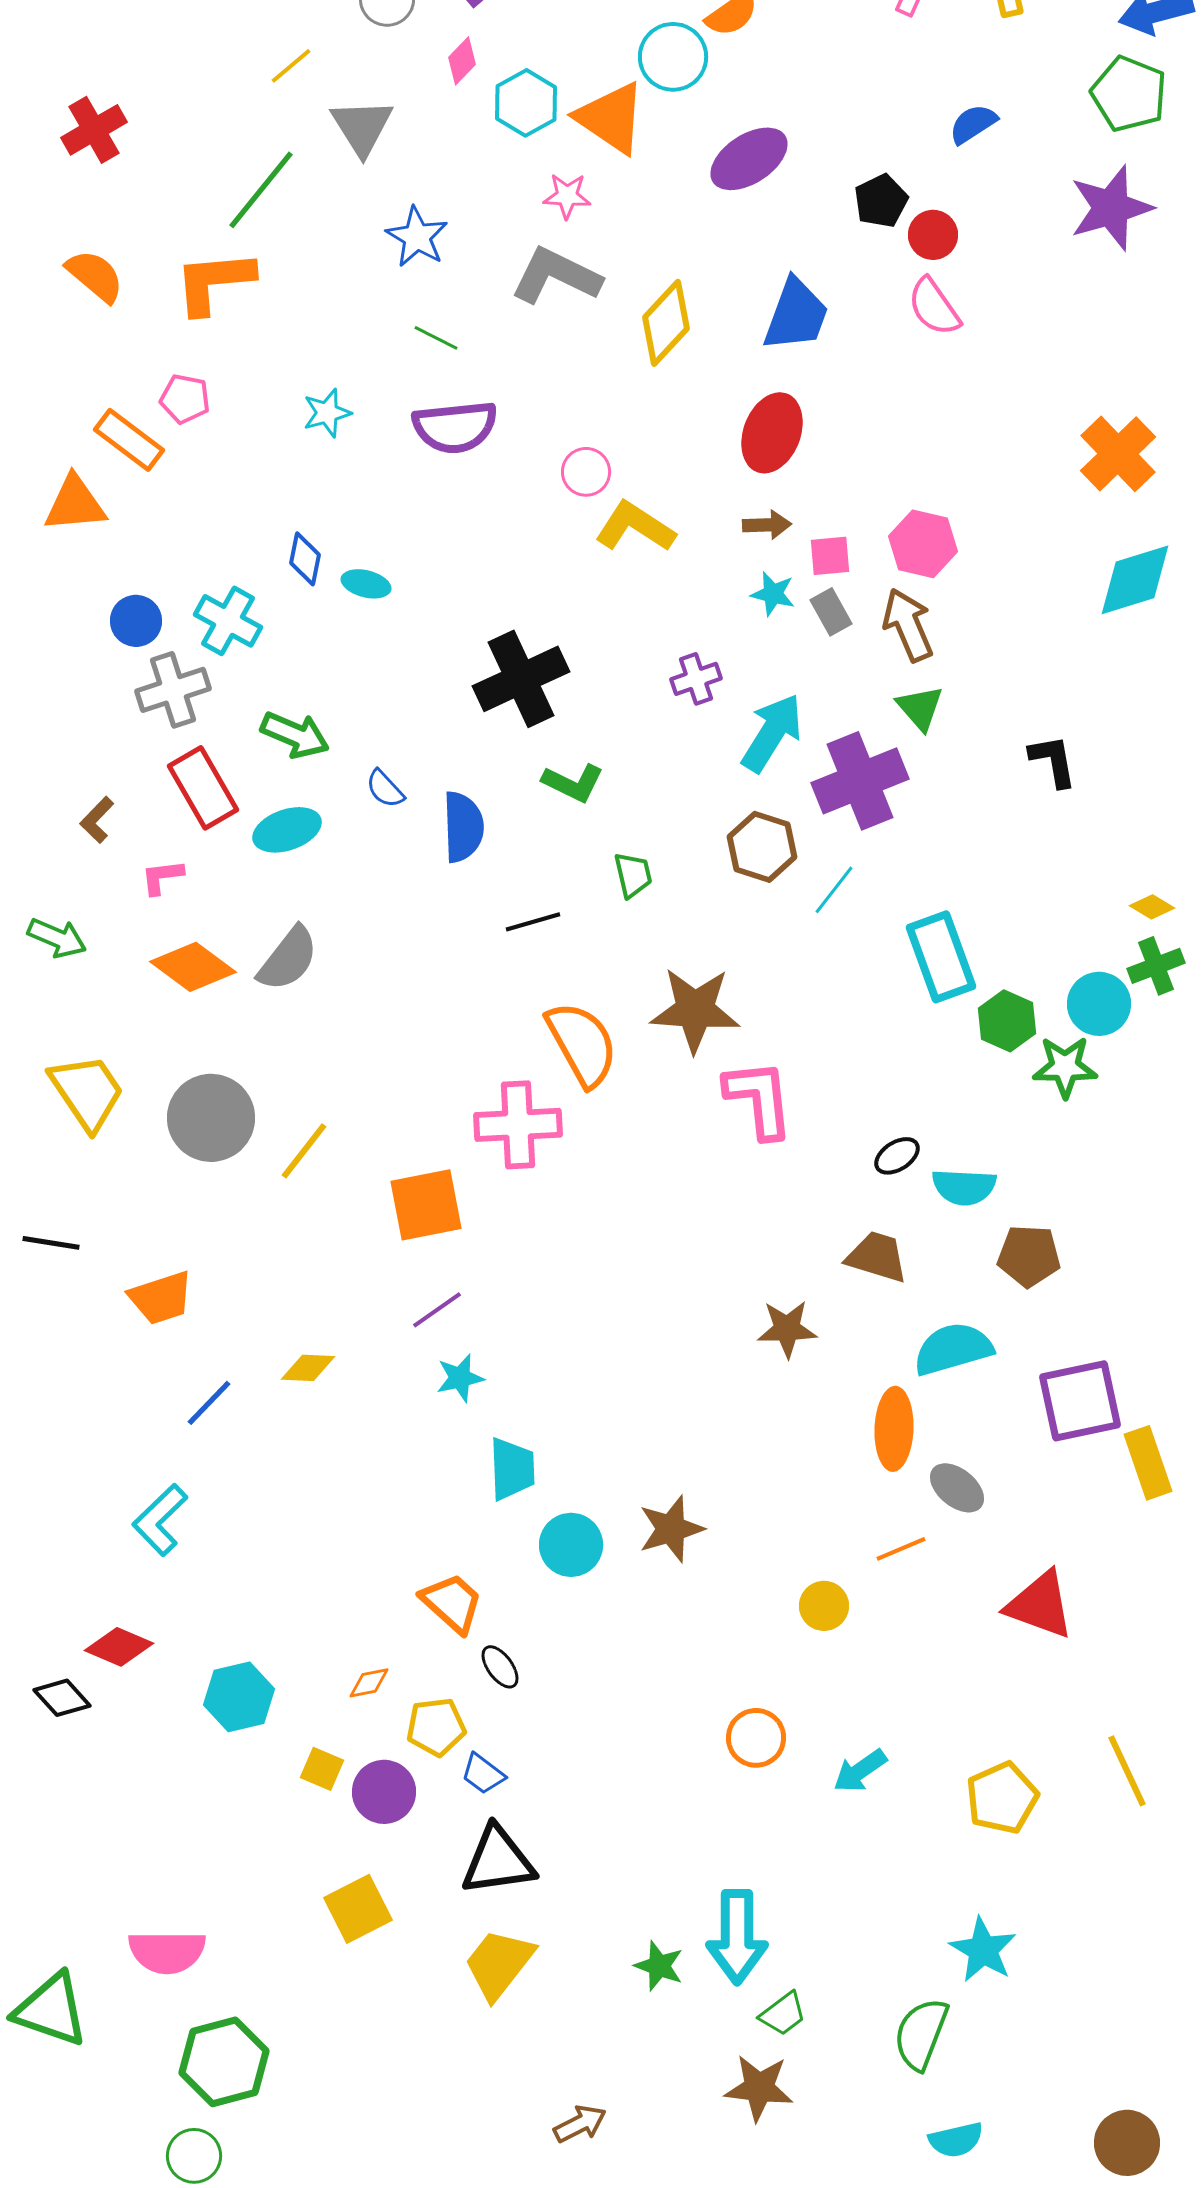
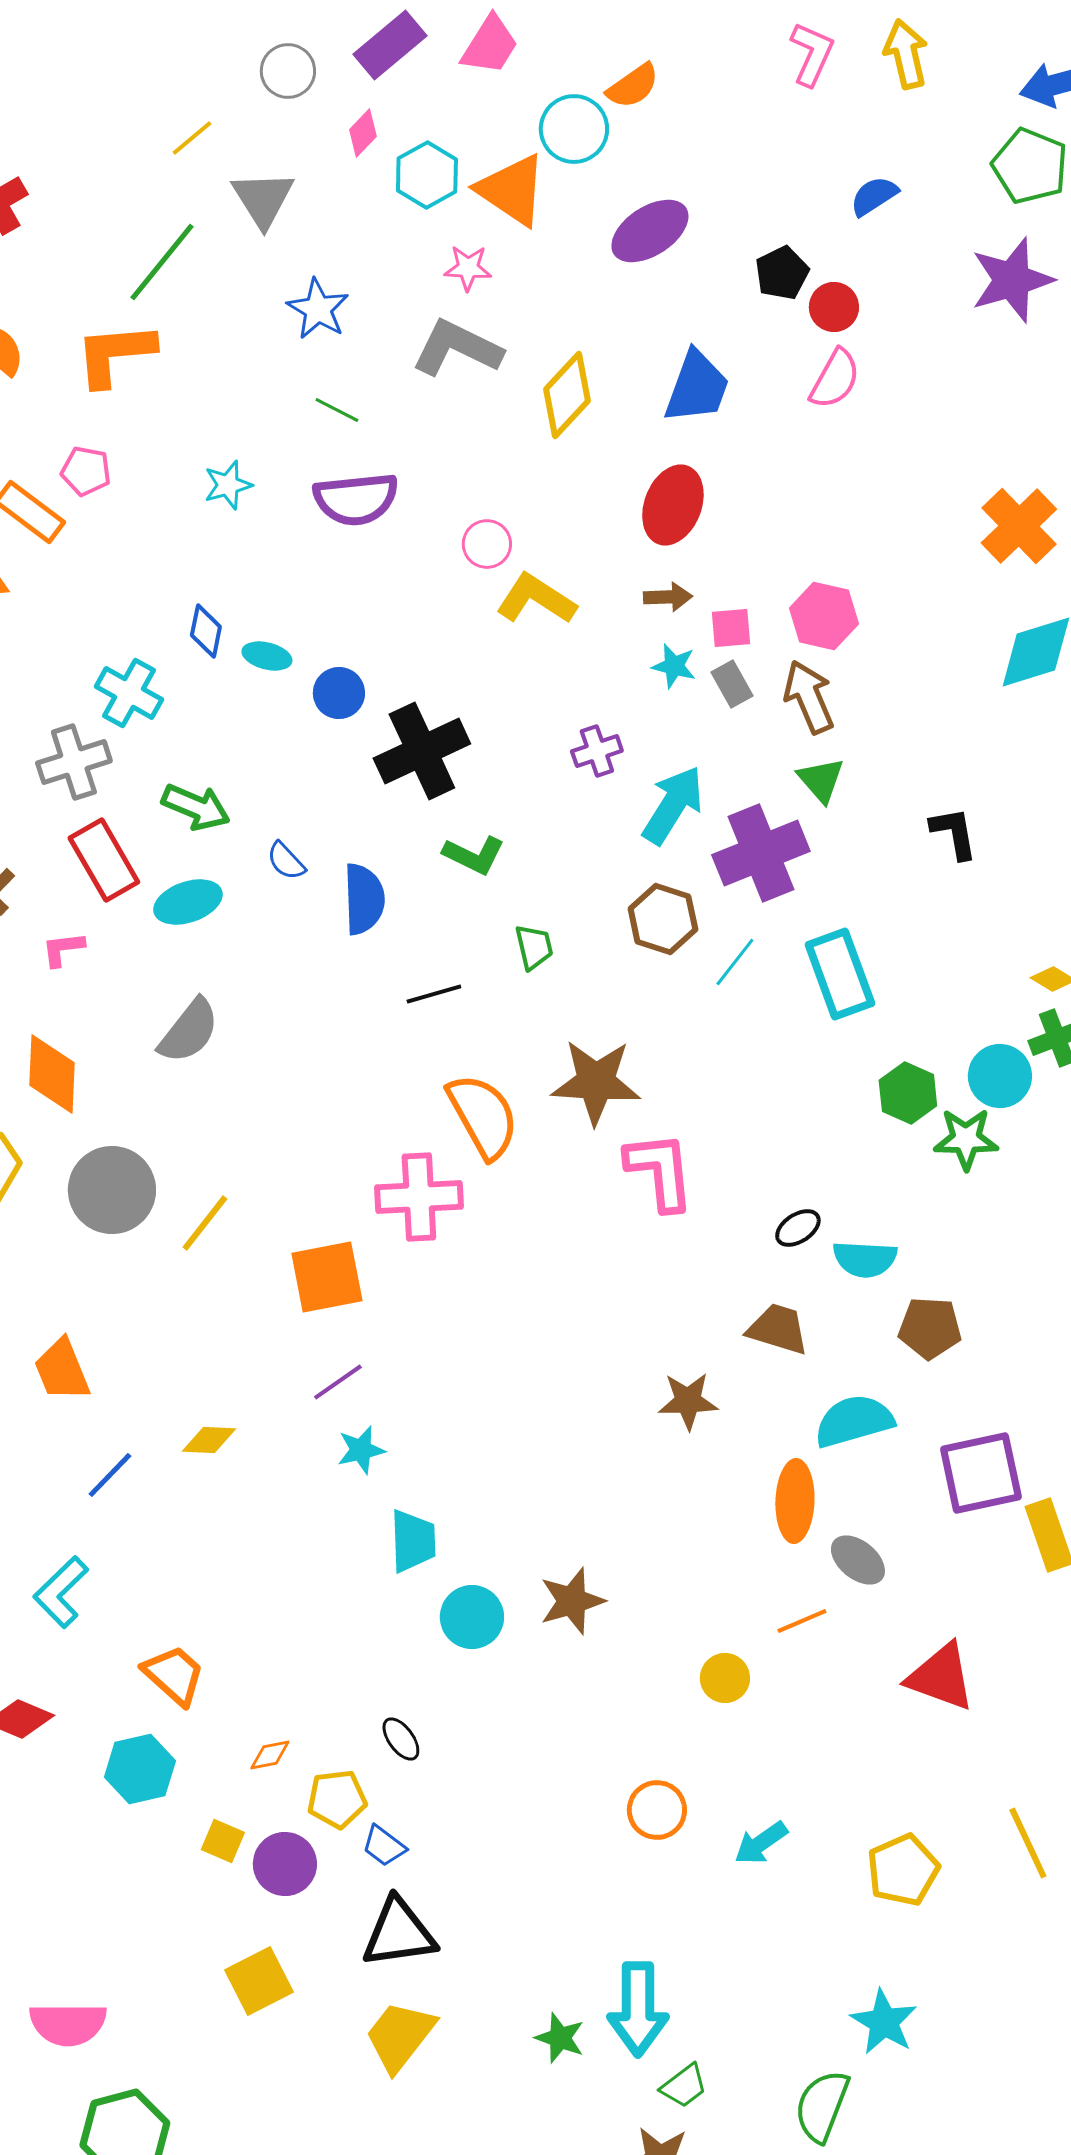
pink semicircle: (934, 307) -> (835, 379), turned -116
blue circle: (136, 621) -> (339, 693), moved
cyan rectangle: (941, 957) -> (840, 974), moved
orange diamond: (193, 967) -> (52, 1074), moved, turned 56
orange trapezoid: (161, 1298) -> (62, 1370), turned 86
orange trapezoid: (452, 1603) -> (174, 1675), moved

